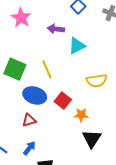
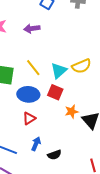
cyan triangle: (77, 46) -> (59, 71), moved
orange star: (81, 115) -> (72, 112), moved

